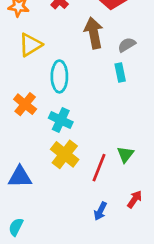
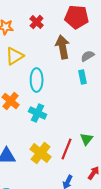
yellow cross: (65, 154) -> (41, 153), moved

